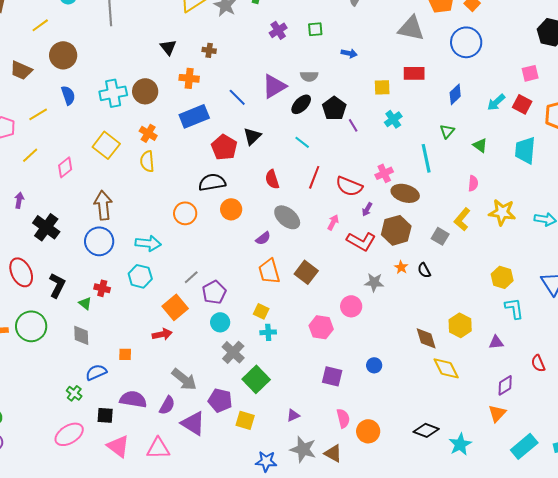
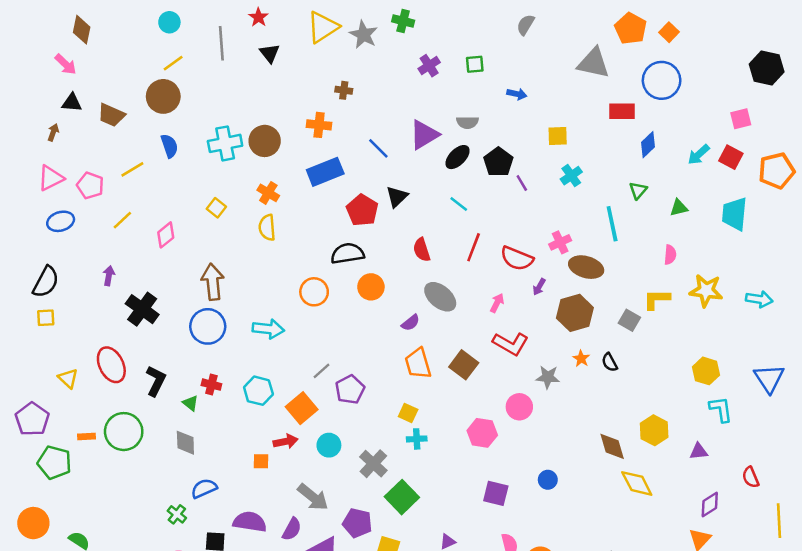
yellow line: (40, 25) -> (173, 63), moved
black triangle: (168, 47) -> (270, 53), moved
red rectangle: (414, 73) -> (622, 111), moved
yellow square: (106, 145) -> (216, 208), size x0.6
green triangle: (480, 145) -> (679, 208), turned -49
yellow L-shape: (462, 219) -> (657, 299), turned 50
red L-shape: (361, 241) -> (511, 344), moved
cyan hexagon: (140, 276) -> (258, 391), moved
cyan circle: (220, 322) -> (329, 445), moved
orange square: (125, 354) -> (261, 461), moved

